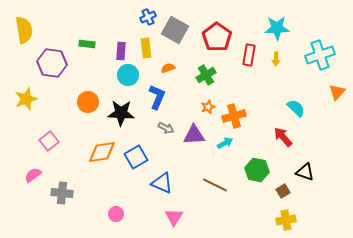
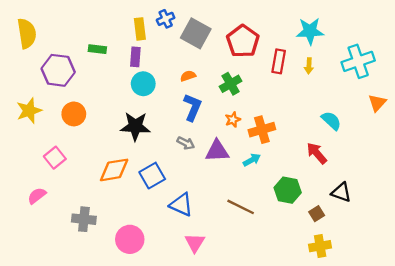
yellow rectangle: (146, 48) -> (140, 29), moved
blue L-shape: (157, 97) -> (192, 107), moved
orange circle: (88, 102) -> (74, 114), moved
gray cross: (62, 193) -> (84, 219), moved
pink circle: (116, 214) -> (130, 239), size x1.6

